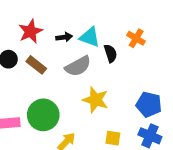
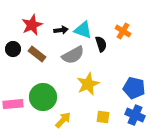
yellow star: (95, 100) -> (88, 84), turned 30

